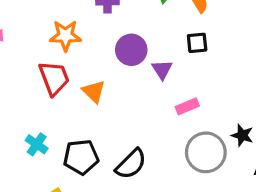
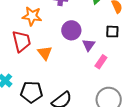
pink rectangle: (187, 106) -> (101, 62), moved, turned -40

